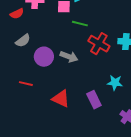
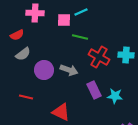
red semicircle: (17, 14) -> (17, 35), moved
purple rectangle: (94, 100) -> (94, 90), moved

